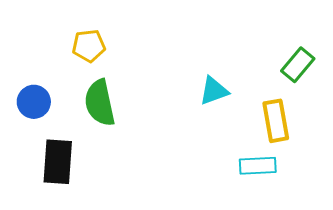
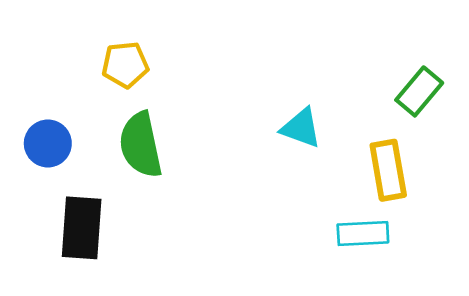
cyan triangle: (214, 91) -> (301, 128), turned 40

